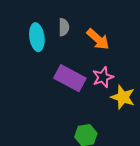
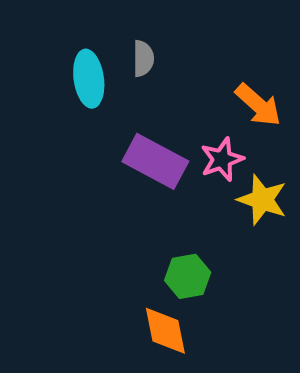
orange arrow: (98, 39) -> (258, 105), moved

